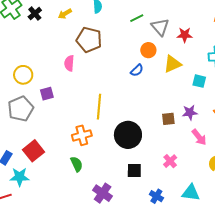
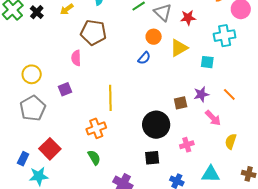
purple square: (47, 94) -> (65, 89), moved
black circle: (128, 135) -> (156, 125), moved
pink cross: (170, 161) -> (187, 145), turned 32

